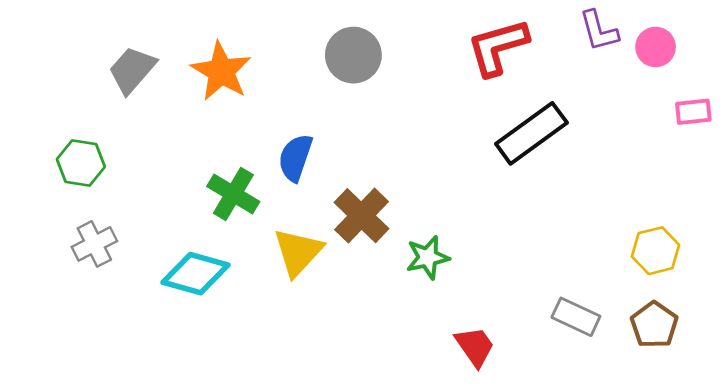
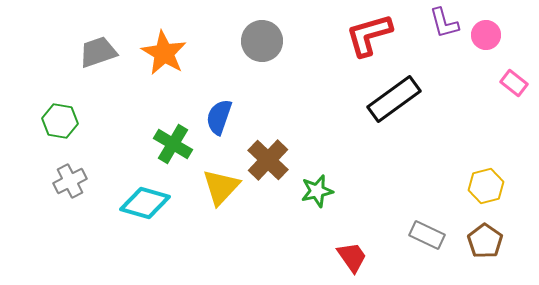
gray trapezoid: (132, 70) -> (98, 52), turned 30
pink rectangle: (693, 112) -> (514, 83), turned 44

